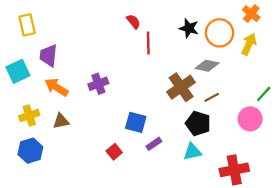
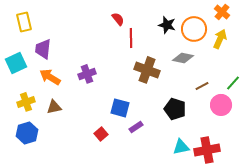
brown cross: (181, 87) -> (147, 70), moved, turned -35
brown line: (212, 97) -> (202, 86), moved
cyan triangle: (192, 152) -> (181, 147), moved

